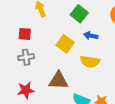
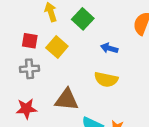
green square: (79, 14) -> (83, 19), moved
yellow square: (65, 44) -> (57, 47), moved

